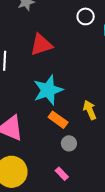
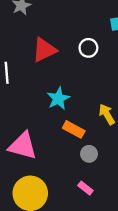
white circle: (86, 16) -> (88, 48), moved
cyan star: (48, 90) -> (58, 98), size x0.7

